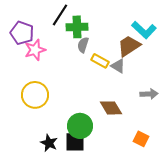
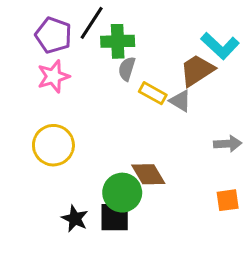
purple pentagon: (22, 33) -> (53, 35), moved
brown diamond: (111, 108) -> (148, 174), moved
orange square: (141, 139) -> (228, 200), moved, turned -35

